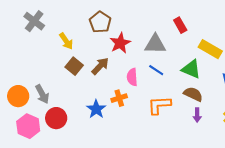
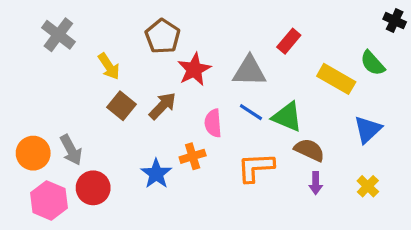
red rectangle: (180, 25) -> (289, 41), turned 70
green triangle: (191, 69) -> (287, 117), moved

